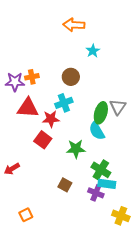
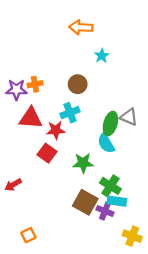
gray triangle: (118, 107) -> (129, 117), turned -42
brown square: (65, 185) -> (85, 202), moved, size x1.6

